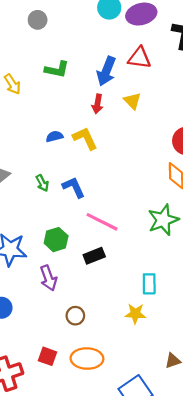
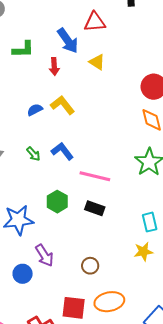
blue arrow: (106, 71) -> (68, 41), turned -44
red arrow: (98, 104) -> (54, 67), moved
black rectangle: (94, 256) -> (95, 208), turned 54
purple arrow: (48, 278) -> (44, 255), moved
red square: (48, 356) -> (74, 308), size x1.4

